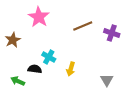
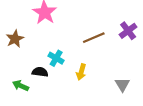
brown line: (83, 26) -> (94, 38), moved
purple cross: (112, 33) -> (128, 31), turned 35

